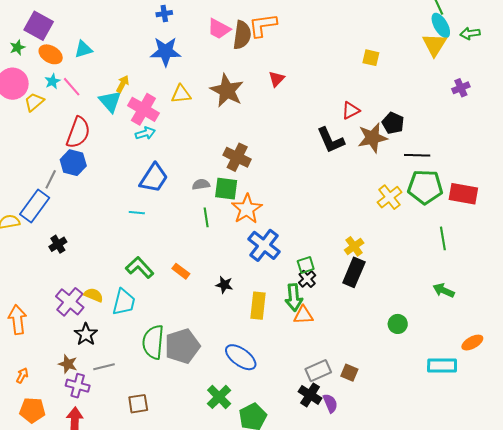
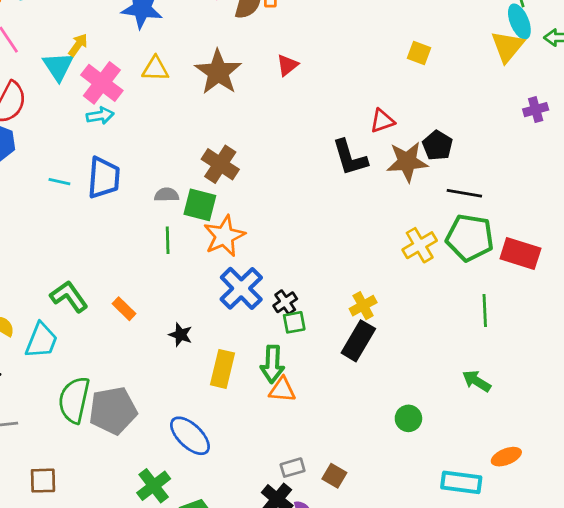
blue trapezoid: (154, 178) -> (104, 178), turned -36
cyan line: (137, 213) -> (59, 182), moved
black cross: (307, 279) -> (285, 302), moved
gray rectangle: (318, 371) -> (293, 468), size x0.7

